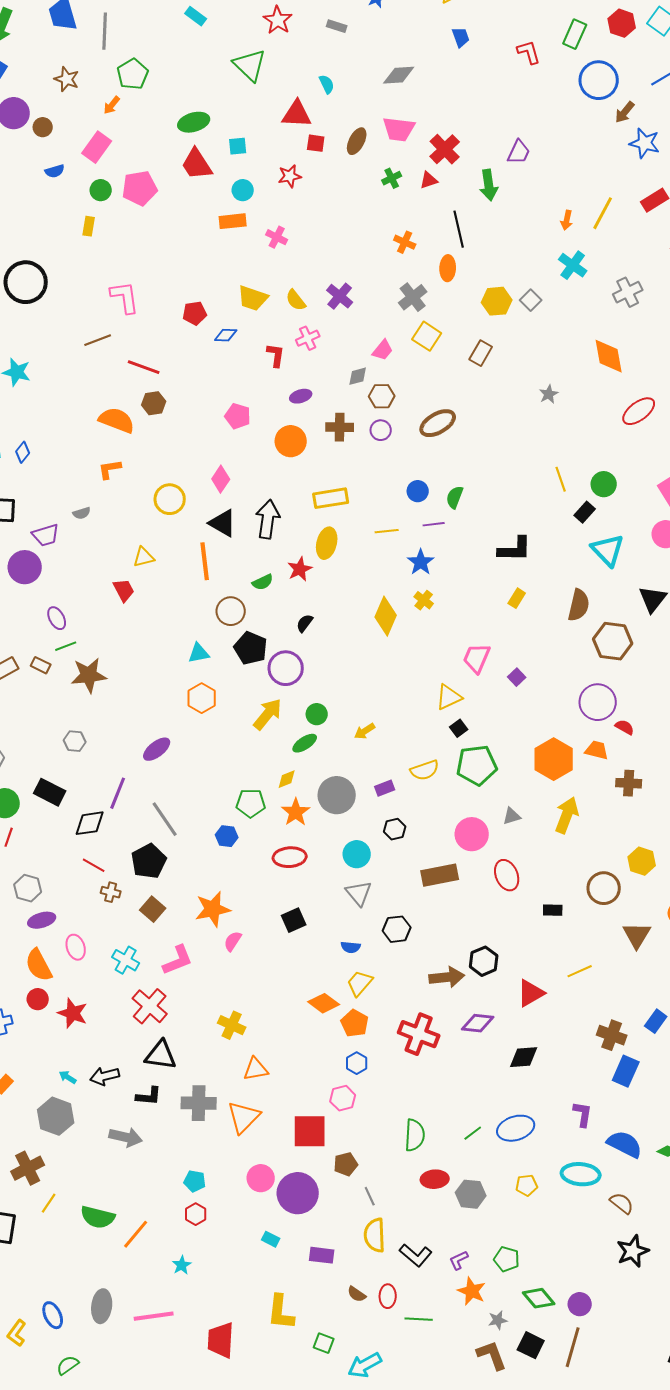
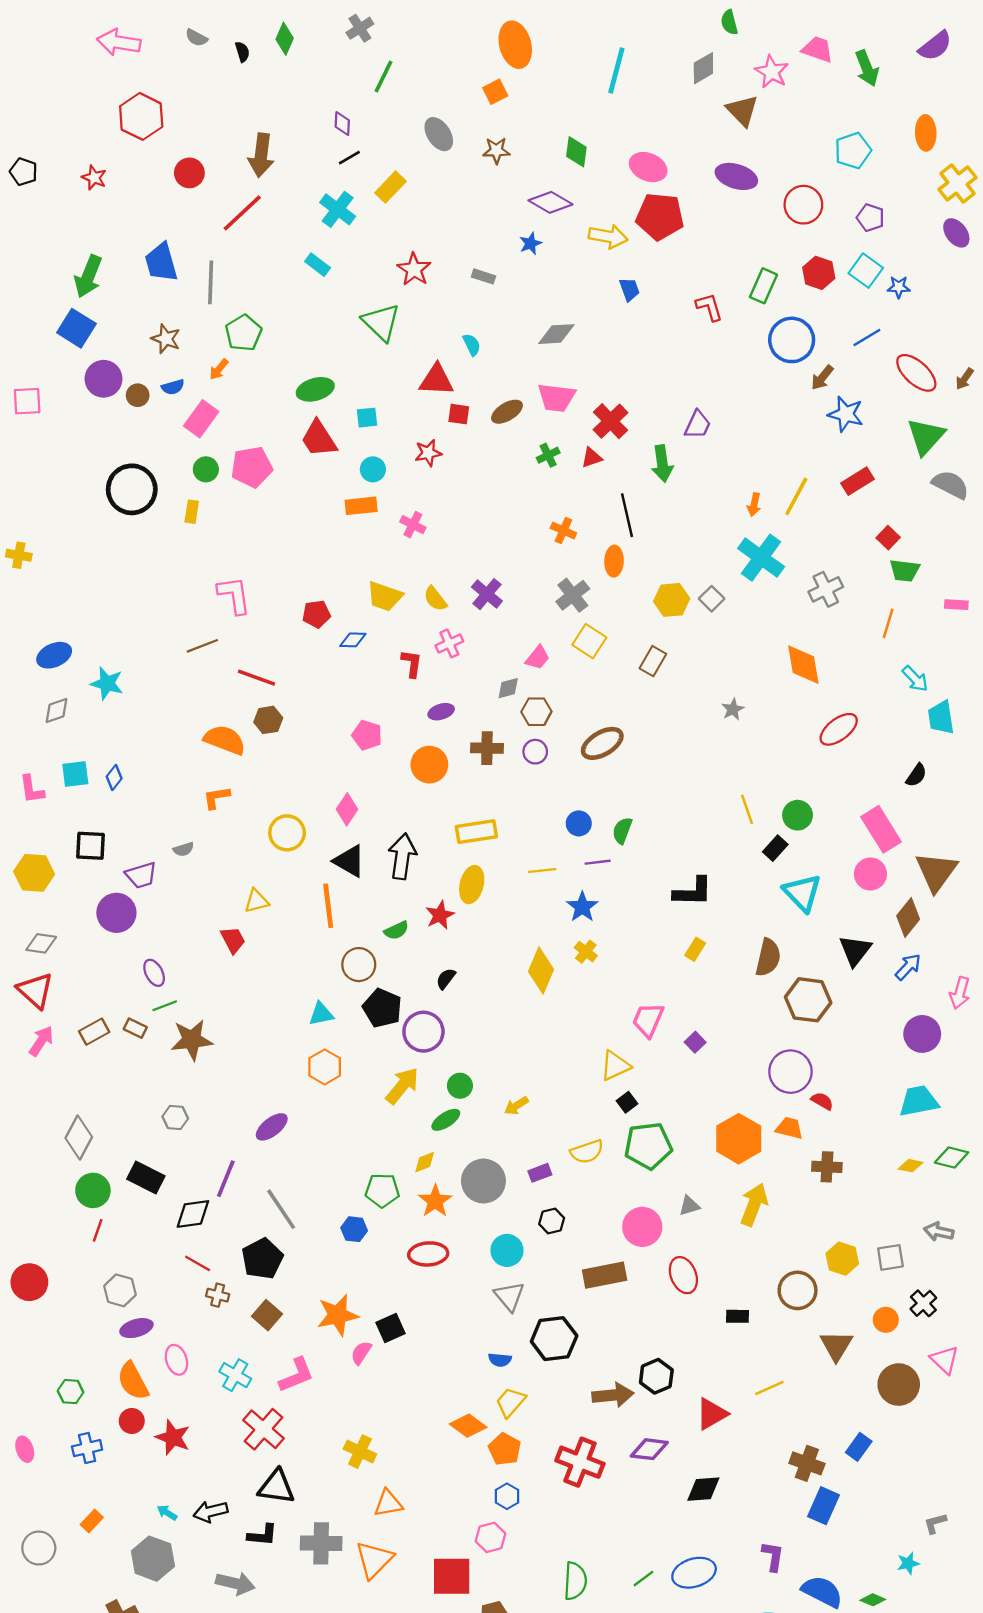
brown ellipse: (357, 141) -> (507, 412), turned 32
blue semicircle: (55, 171) -> (173, 387), moved
cyan cross: (573, 265) -> (761, 558), size x1.4
black circle: (26, 282) -> (132, 489), moved
black square: (294, 920) -> (391, 1328), moved
black hexagon: (397, 929) -> (554, 1339), size x1.4

